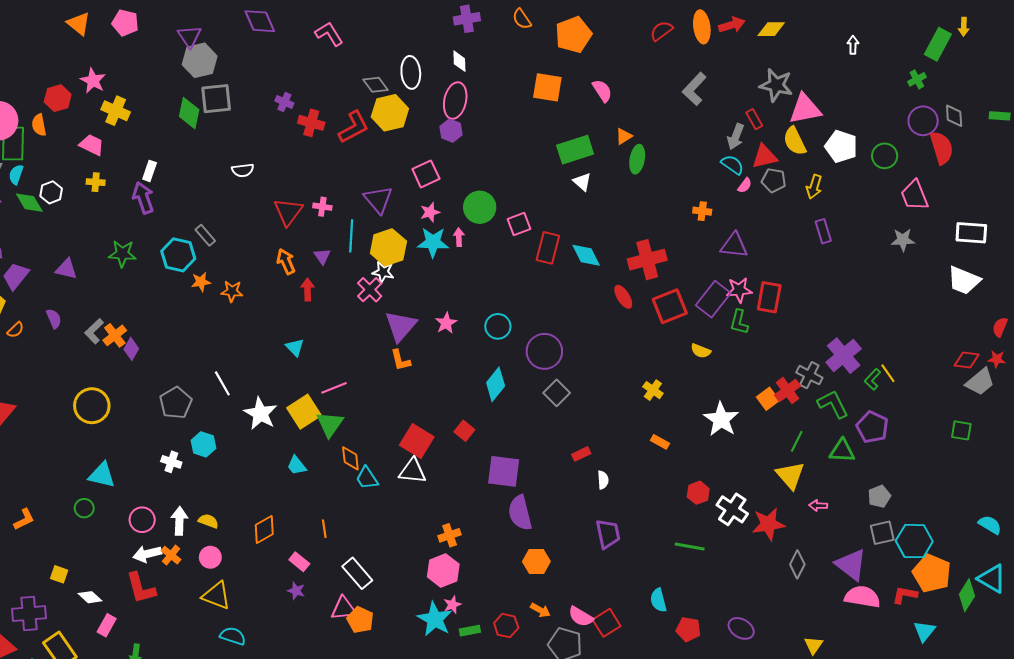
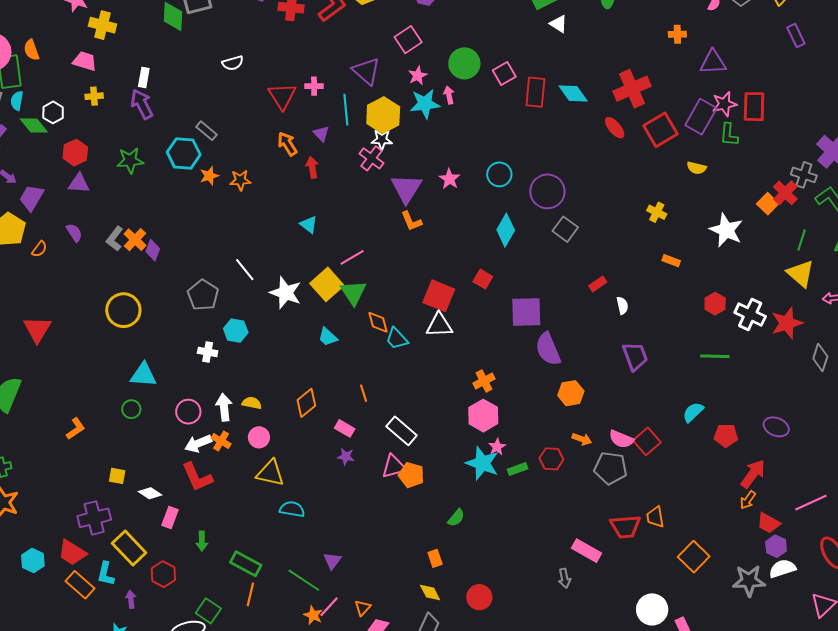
red hexagon: (58, 98) -> (75, 153), moved
cyan semicircle: (658, 600) -> (693, 412), turned 70

